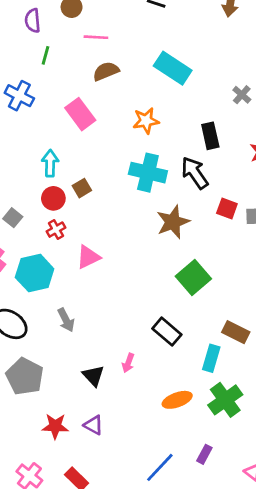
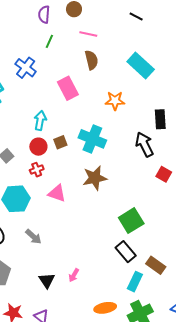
brown semicircle: (106, 71) -> (92, 60), turned 90
cyan cross: (148, 173) -> (92, 139), moved
brown star: (173, 222) -> (95, 178), moved
pink triangle: (88, 257) -> (57, 193), turned 36
gray arrow: (66, 320) -> (33, 237), turned -30
black rectangle: (167, 332) -> (126, 252), moved

